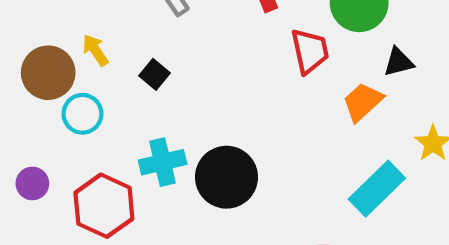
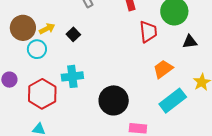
yellow arrow: (95, 50) -> (47, 29), moved, turned 91
orange trapezoid: (363, 102) -> (163, 69), moved
black circle: (226, 177) -> (114, 100), moved

